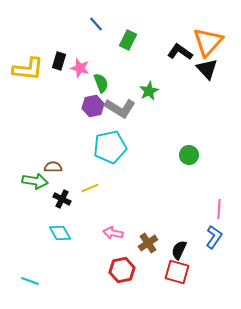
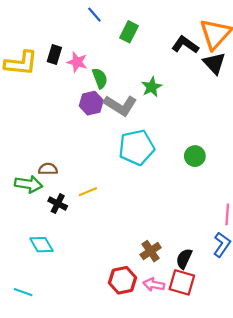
cyan pentagon: (110, 147) -> (137, 147), moved
cyan diamond: (60, 233) -> (41, 245), moved
pink arrow: (113, 233) -> (154, 285), moved

